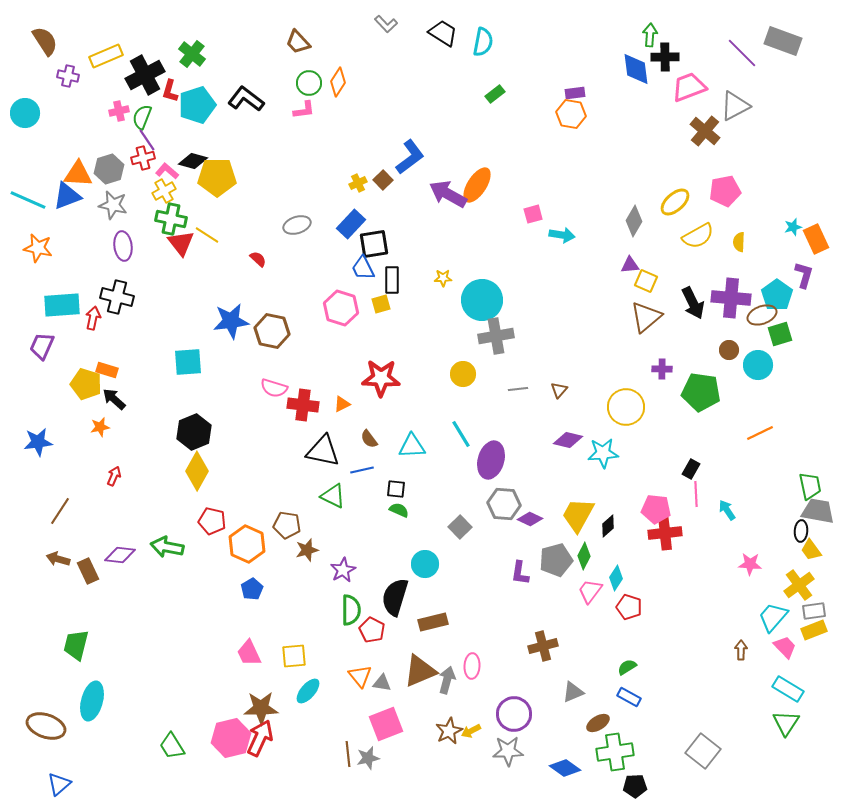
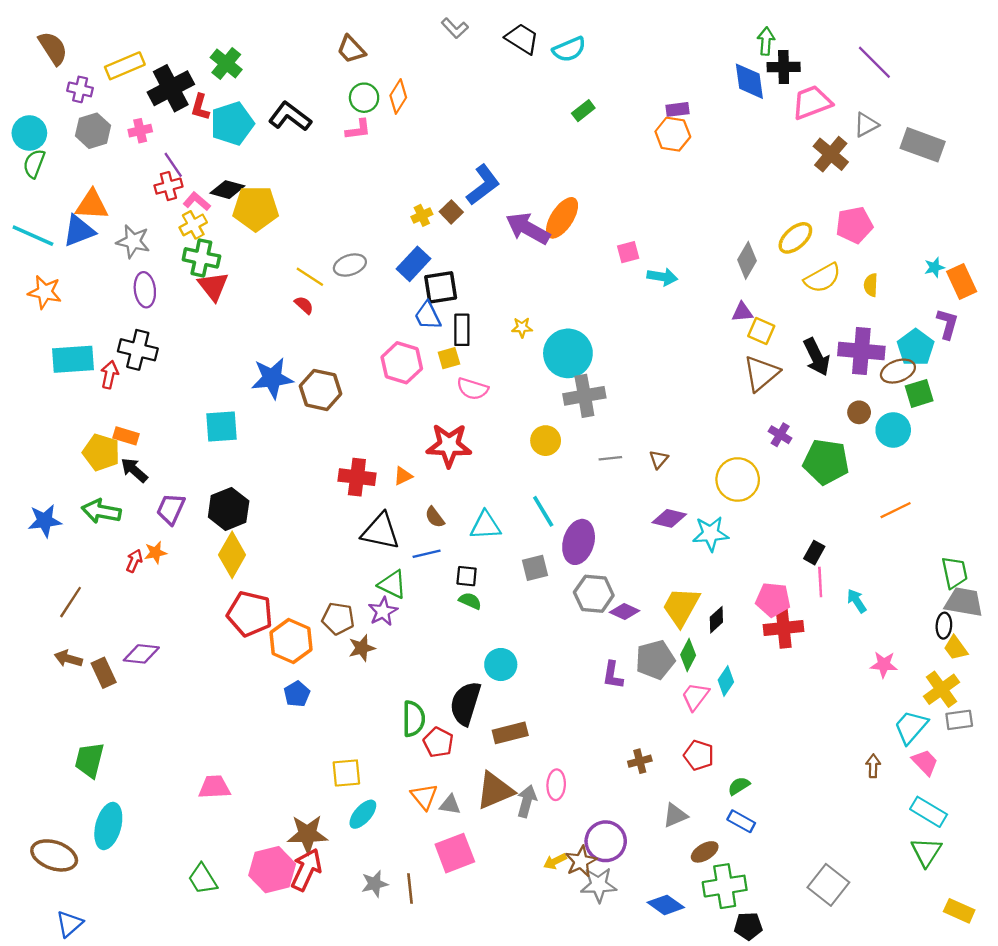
gray rectangle: (783, 41) -> (923, 145), moved
cyan semicircle: (483, 42) -> (569, 49), turned 56
gray triangle: (735, 106) -> (866, 125), size x0.7
green semicircle: (142, 117) -> (34, 164), moved
gray hexagon: (109, 169) -> (93, 131), moved
yellow line: (207, 235) -> (310, 277), moved
purple trapezoid: (42, 346) -> (171, 509), moved
purple cross: (662, 369) -> (780, 435), turned 30
pink semicircle: (274, 388) -> (472, 389), moved
orange star: (100, 427) -> (155, 553), moved
red pentagon: (212, 521) -> (250, 614), size x1.4
gray square: (460, 527) -> (535, 568), moved, turned 30
green arrow: (167, 547) -> (101, 511), moved
purple star: (343, 570) -> (383, 611), moved
red pentagon: (629, 607) -> (699, 755), moved
yellow rectangle: (814, 630) -> (959, 911), moved, turned 45
brown cross: (543, 646) -> (640, 761), size x0.7
pink trapezoid: (249, 653) -> (214, 787), moved, turned 112
brown star: (449, 731) -> (581, 861), moved
gray star: (368, 758) -> (375, 884), moved

